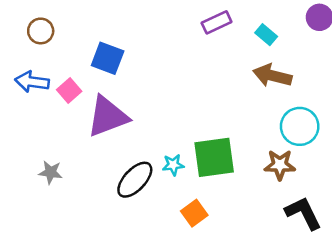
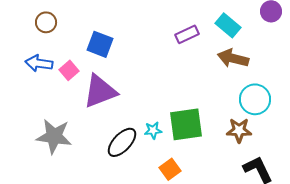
purple rectangle: (217, 22) -> (187, 34), moved
cyan rectangle: (266, 35) -> (228, 25), size x1.4
gray star: (51, 172) -> (54, 136), size x1.8

